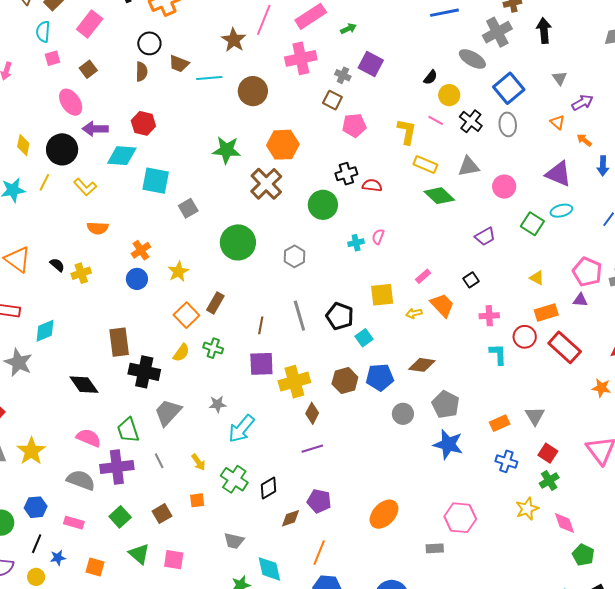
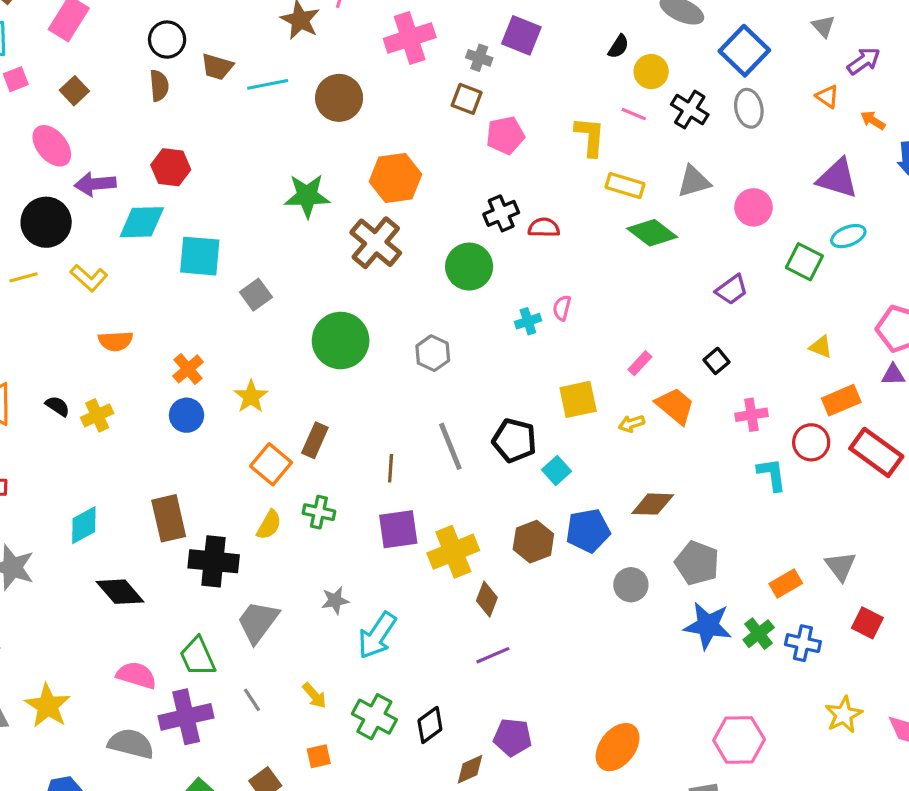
yellow line: (44, 182) -> (23, 277), turned 54
cyan diamond: (45, 331) -> (84, 525), moved
green cross: (549, 481) -> (759, 634), moved

